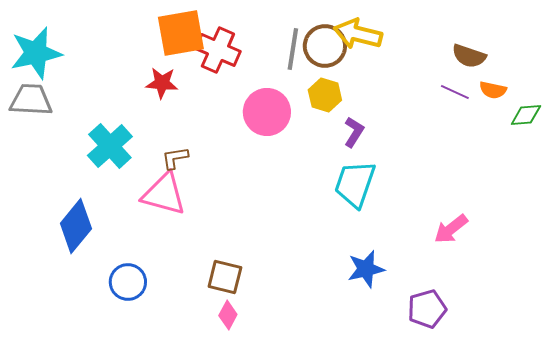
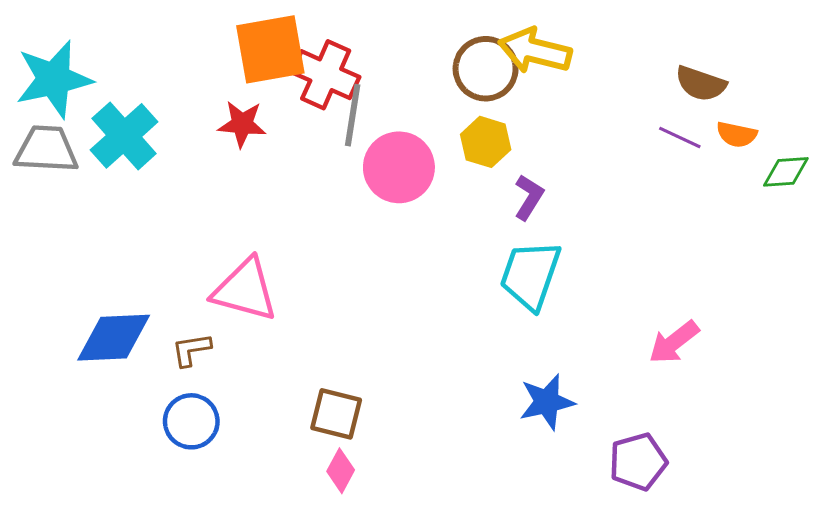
gray line: (293, 49) -> (353, 115), moved
cyan cross: (110, 146) -> (124, 136), moved
brown L-shape: (175, 158) -> (191, 350), moved
blue diamond: (76, 226) -> (114, 338), turned 48

